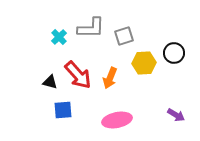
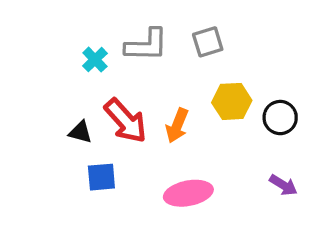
gray square: (124, 36) -> (208, 42), moved
black circle: (174, 53) -> (280, 118), moved

